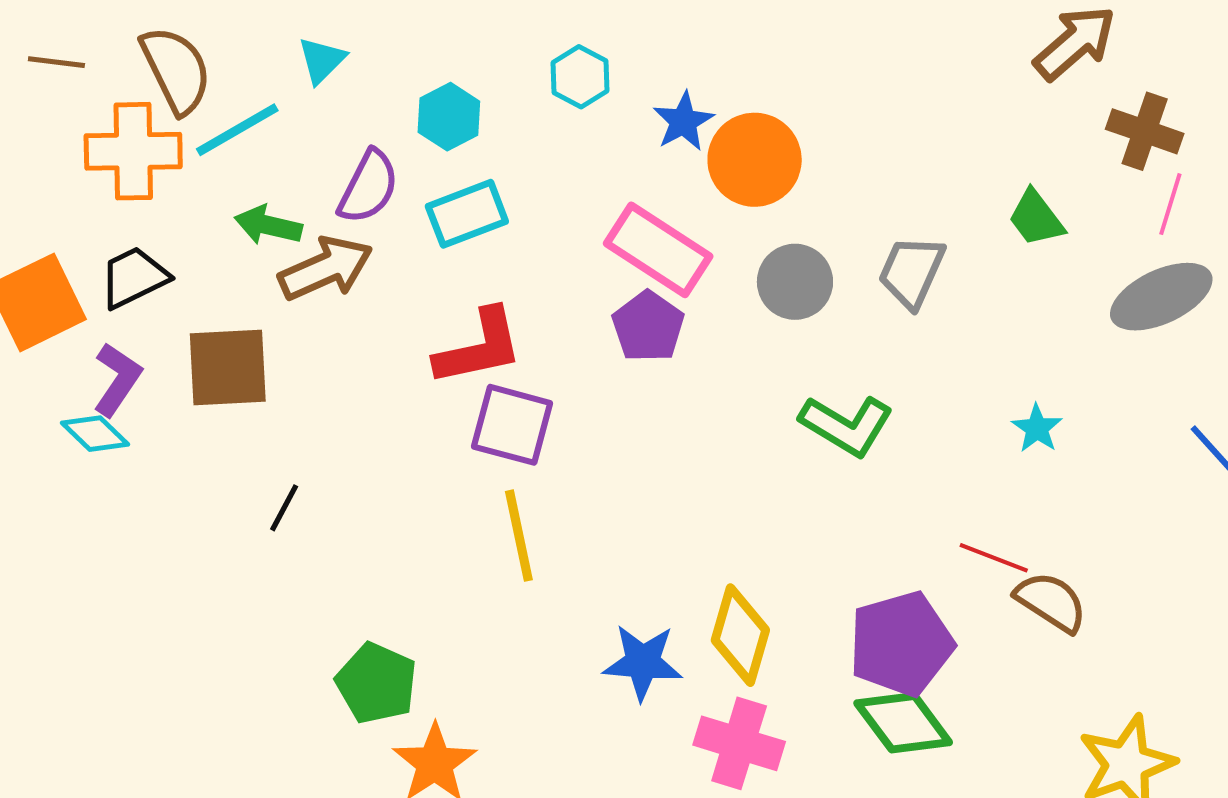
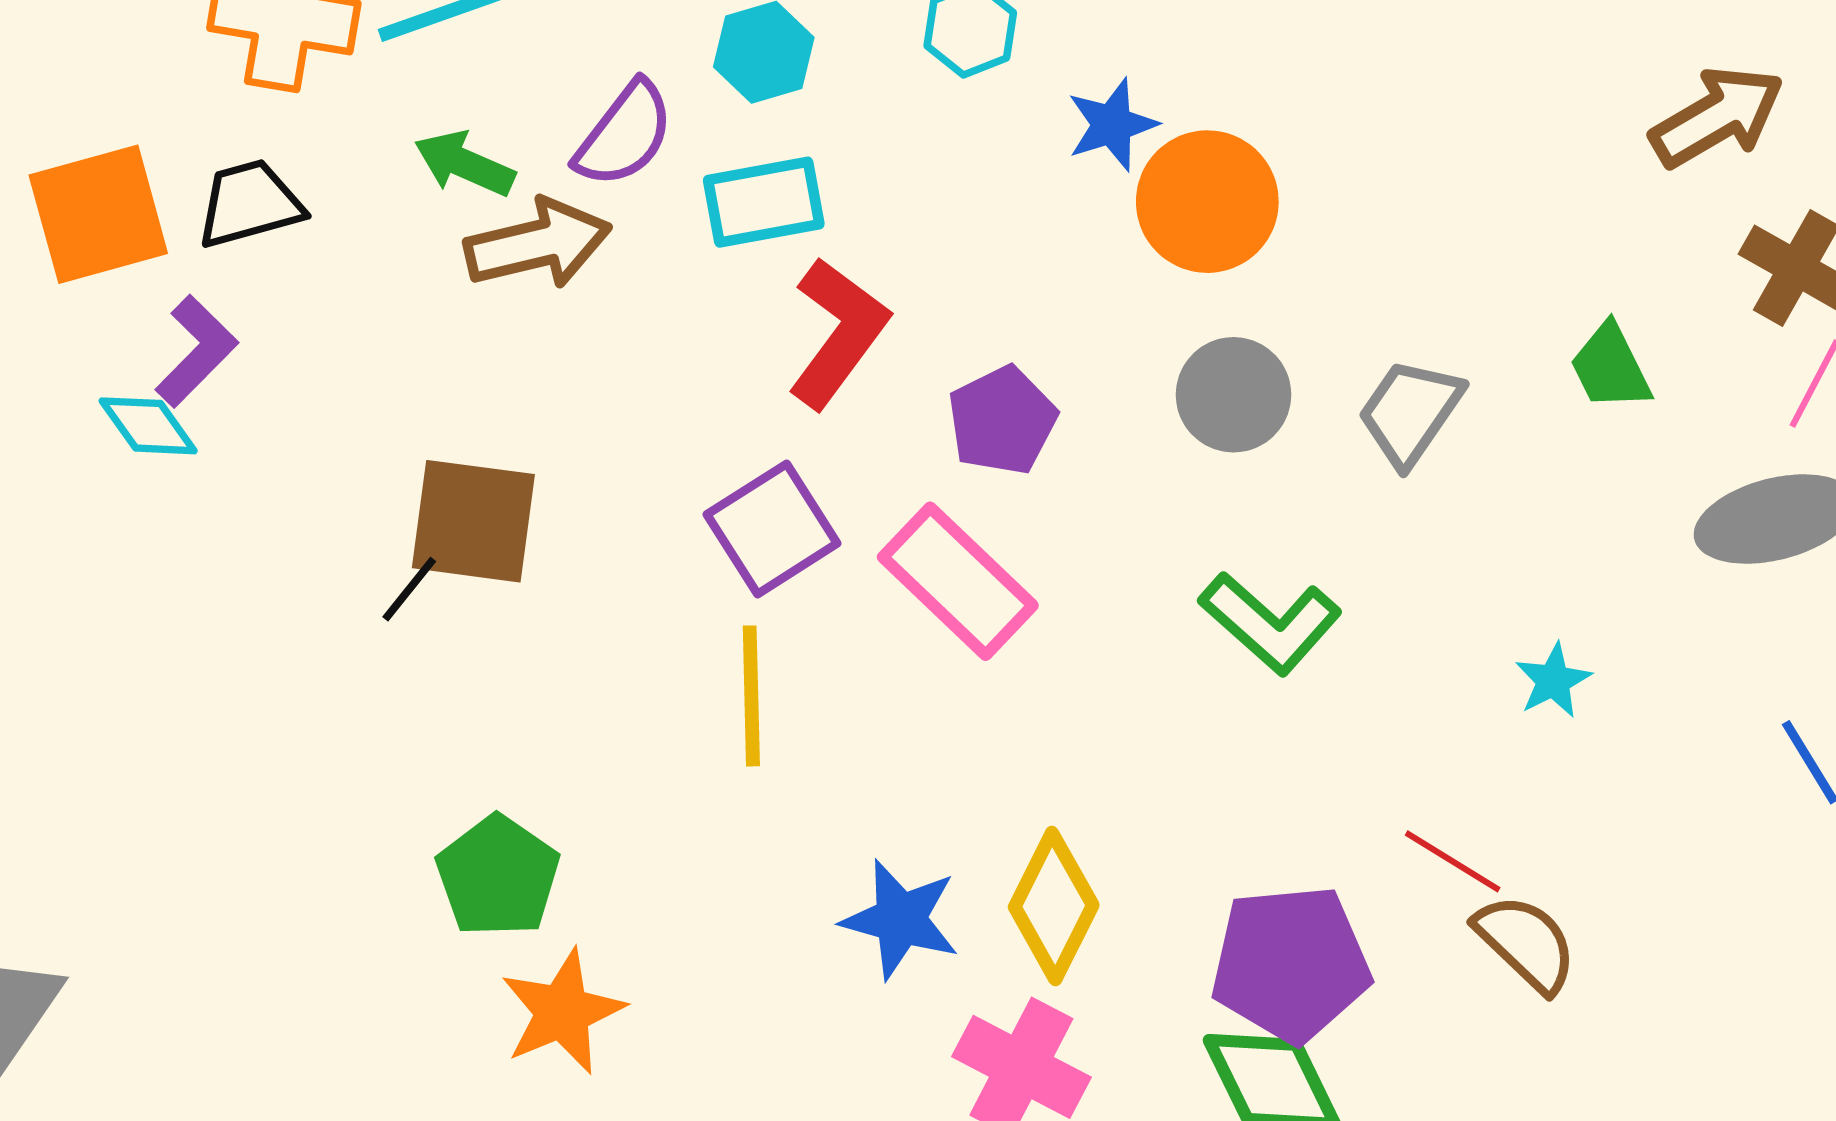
pink rectangle: (658, 250) -> (958, 581), moved
red L-shape: (479, 347) -> (838, 333), moved, turned -52
brown square: (228, 368) -> (473, 521), moved
purple square: (512, 425) -> (772, 529), turned 32

